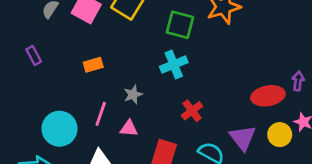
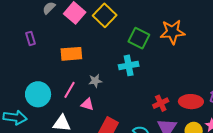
orange rectangle: (93, 65) -> (71, 54), size x1.5
red cross: (192, 111) -> (161, 103), moved

